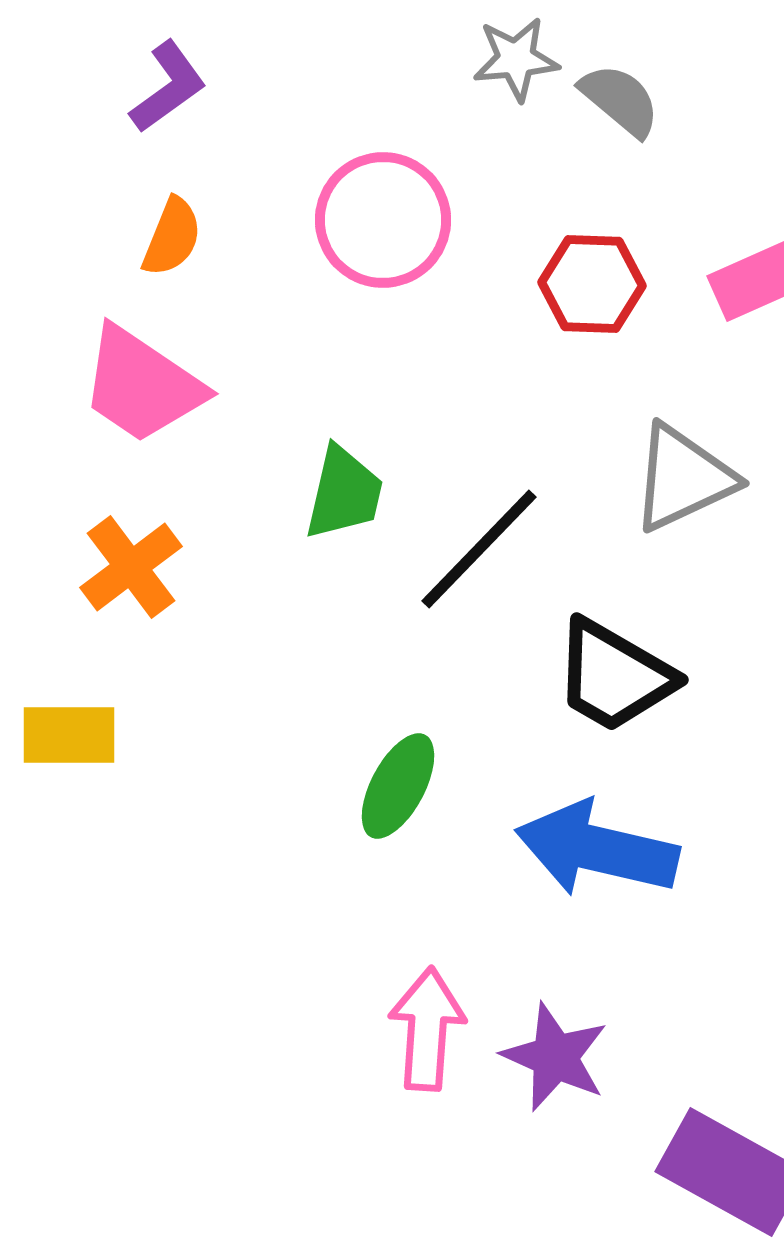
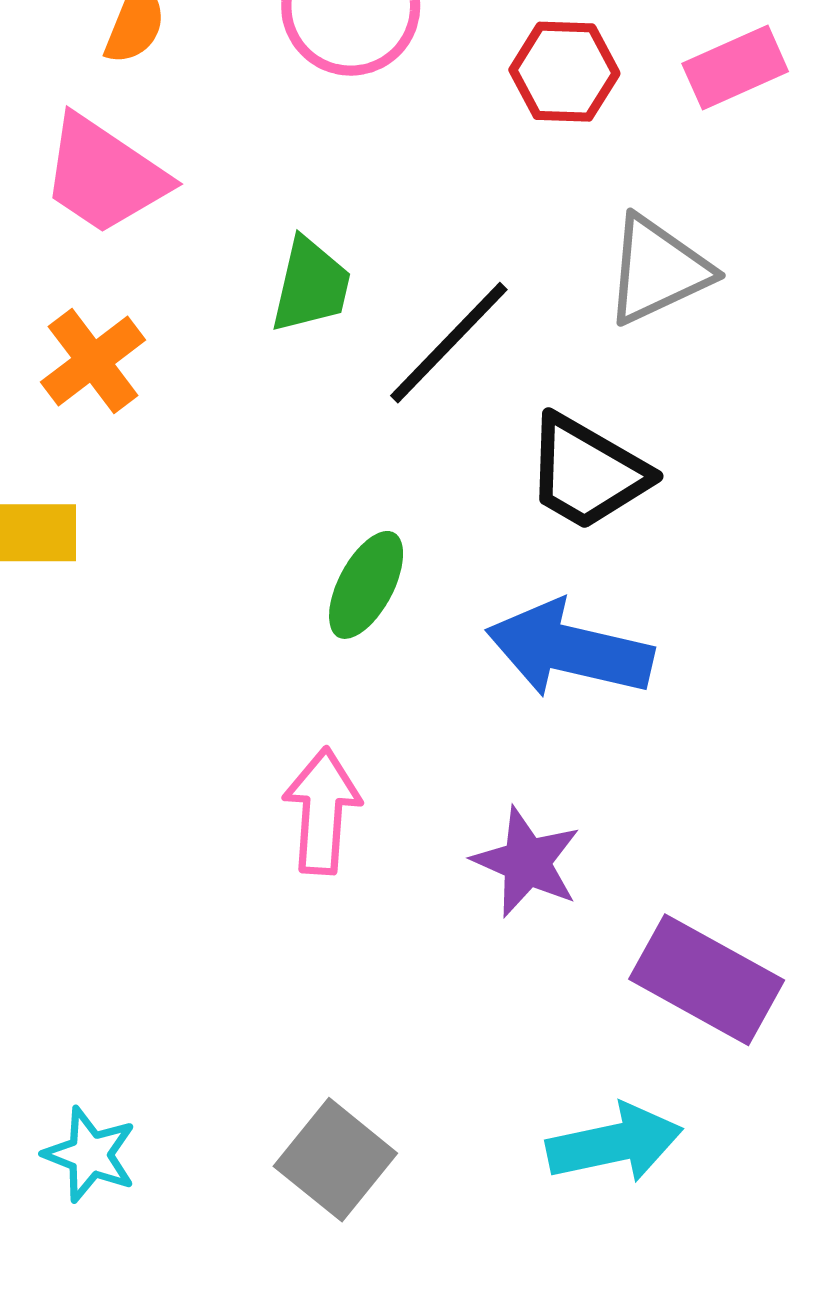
pink arrow: (427, 1029) -> (322, 811), moved

